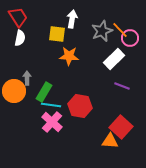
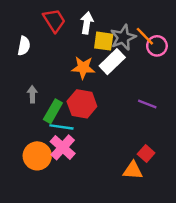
red trapezoid: (18, 17) -> (54, 20), moved
yellow square: (57, 34) -> (104, 41), moved
white rectangle: (114, 59) -> (112, 62), moved
orange circle: (14, 91) -> (37, 156), moved
red hexagon: (80, 106) -> (82, 104), moved
red square: (121, 127) -> (146, 153), size x0.6

